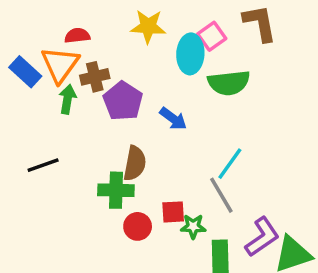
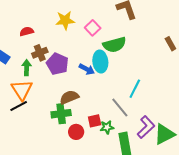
pink square: (212, 36) -> (93, 28), moved
cyan ellipse: (190, 54) -> (100, 62), moved
orange triangle: (60, 64) -> (22, 90), moved
brown semicircle: (135, 163) -> (69, 97), turned -114
cyan line: (230, 164) -> (135, 89), moved

